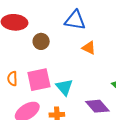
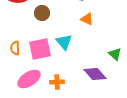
cyan triangle: (64, 87) -> (64, 42), moved

